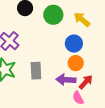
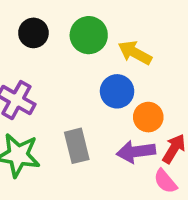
yellow arrow: (82, 19) -> (135, 53), moved
blue circle: (74, 44) -> (117, 91), moved

